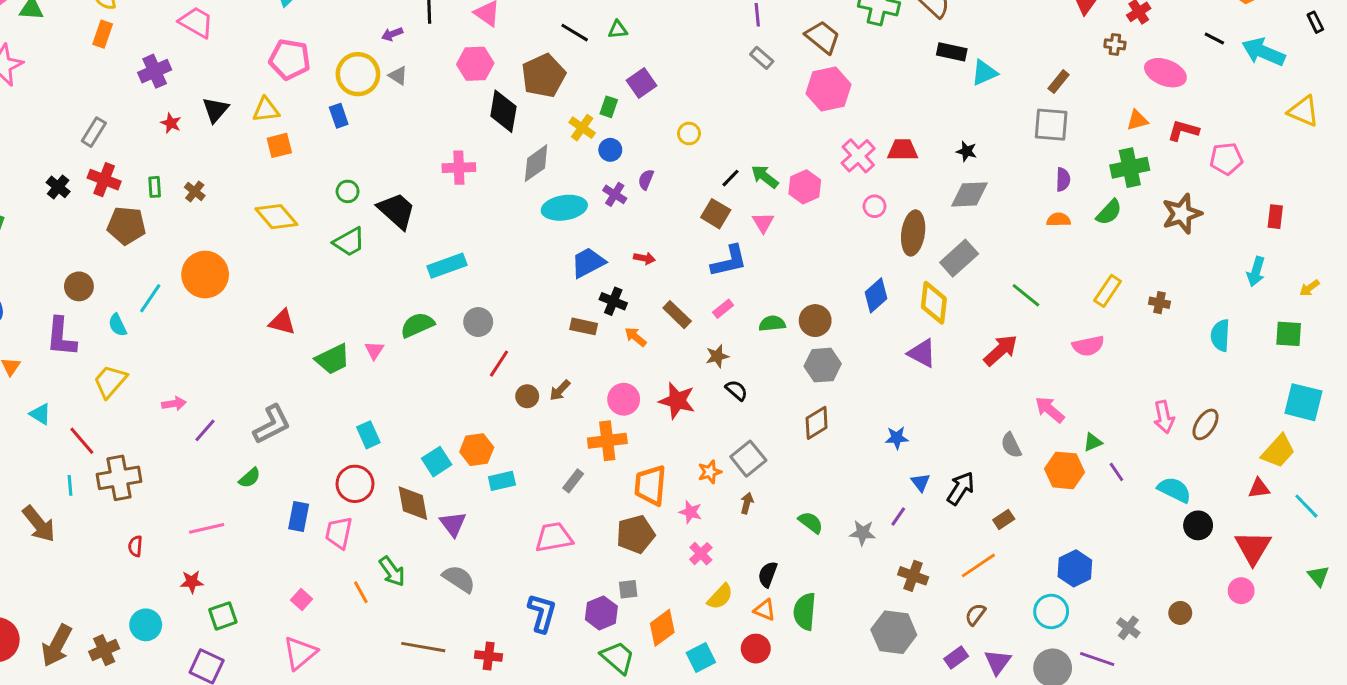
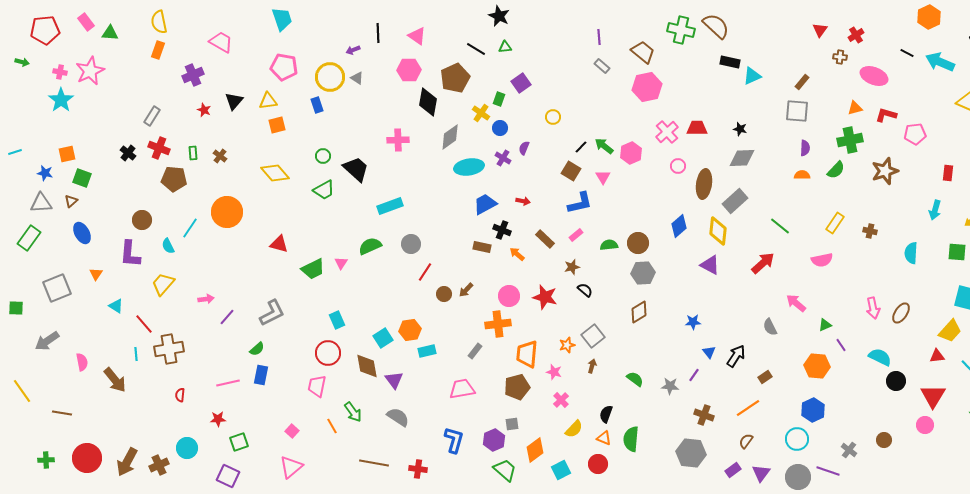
orange hexagon: (1064, 470) -> (817, 366), moved
blue rectangle: (299, 516) -> (261, 375), moved

